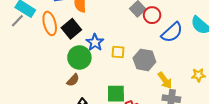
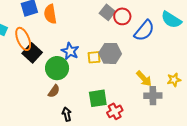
black square: (71, 29) -> (32, 53), moved
gray hexagon: (144, 60) -> (110, 53), moved
yellow star: (198, 75) -> (174, 80), moved

